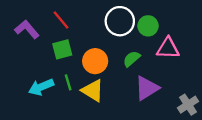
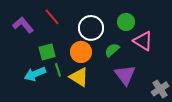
white circle: (120, 21) -> (91, 28), moved
pink triangle: (168, 48) -> (143, 41), turned 30
green square: (62, 49) -> (47, 52), moved
purple triangle: (147, 88) -> (125, 75), turned -35

